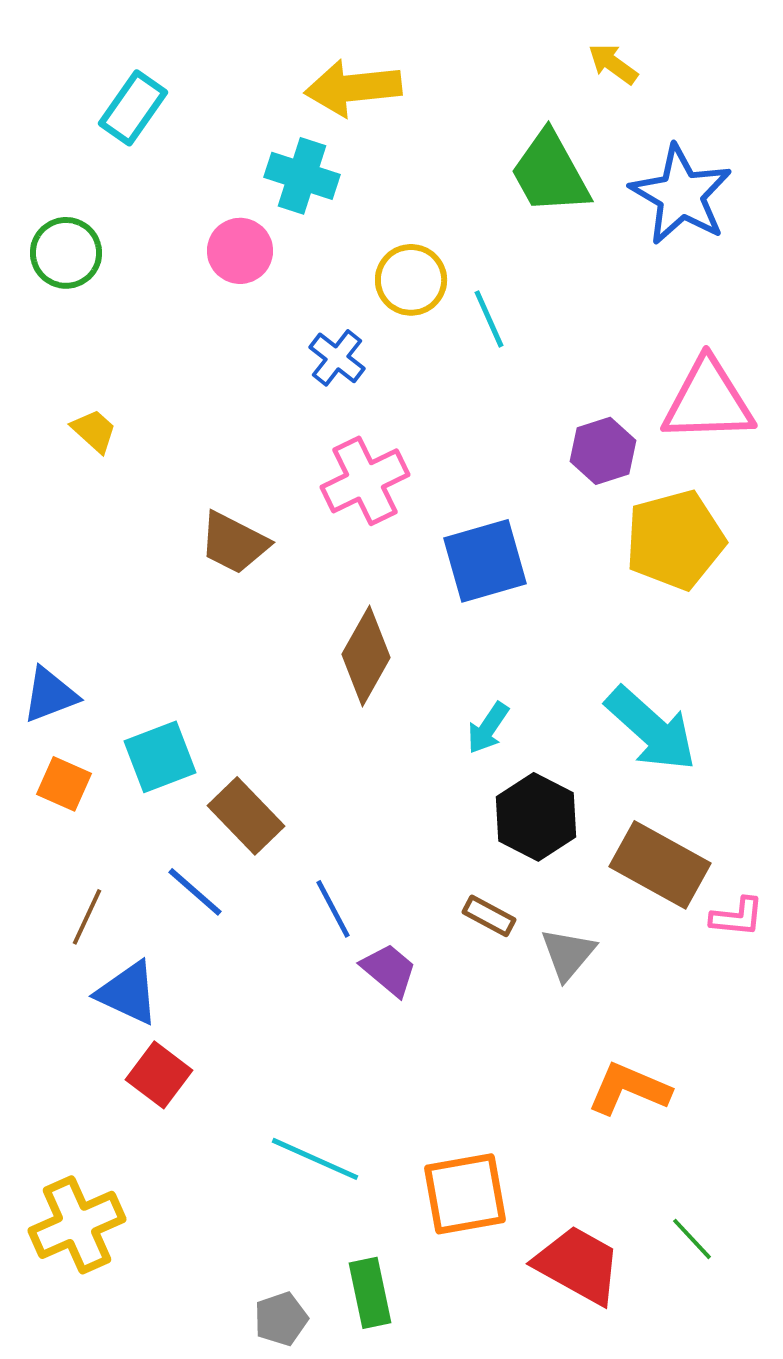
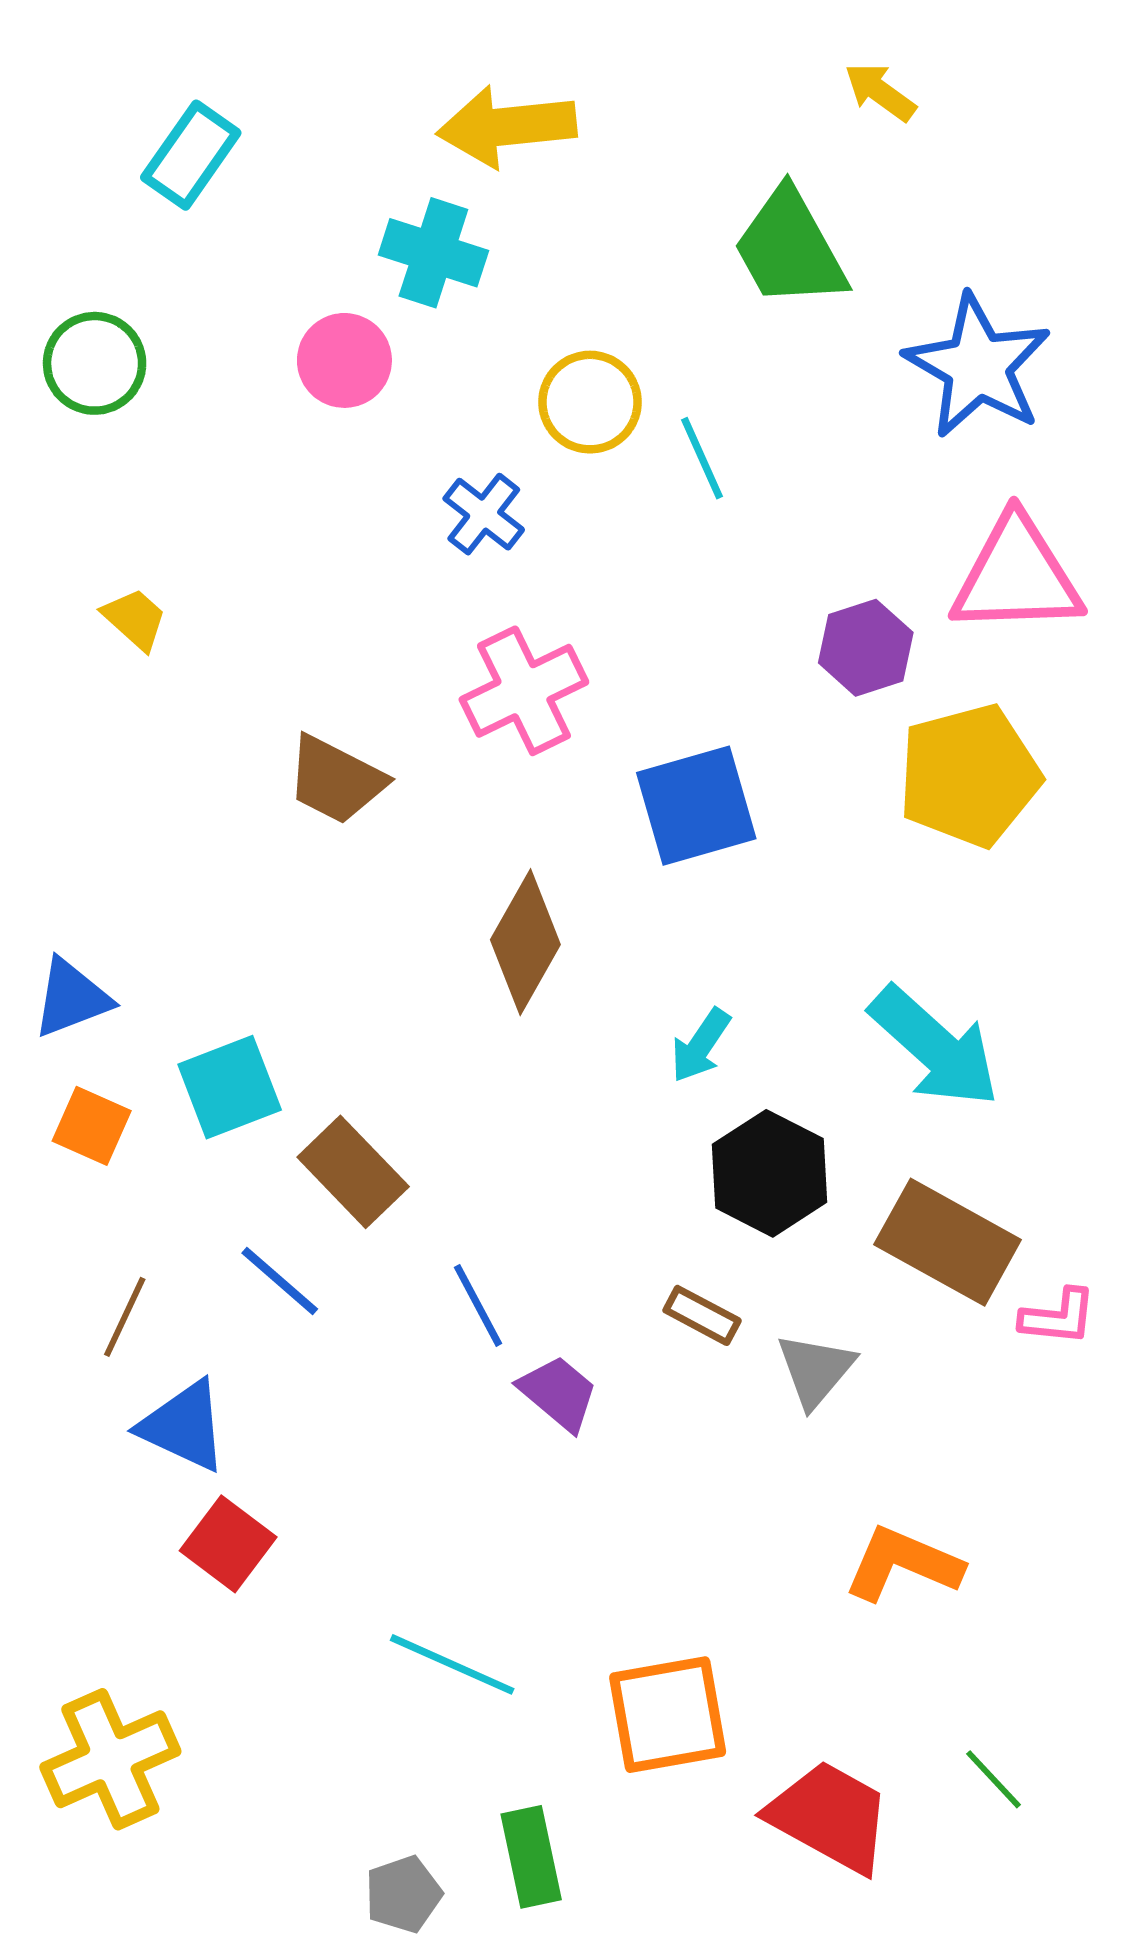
blue star: (681, 195) -> (978, 366), moved

